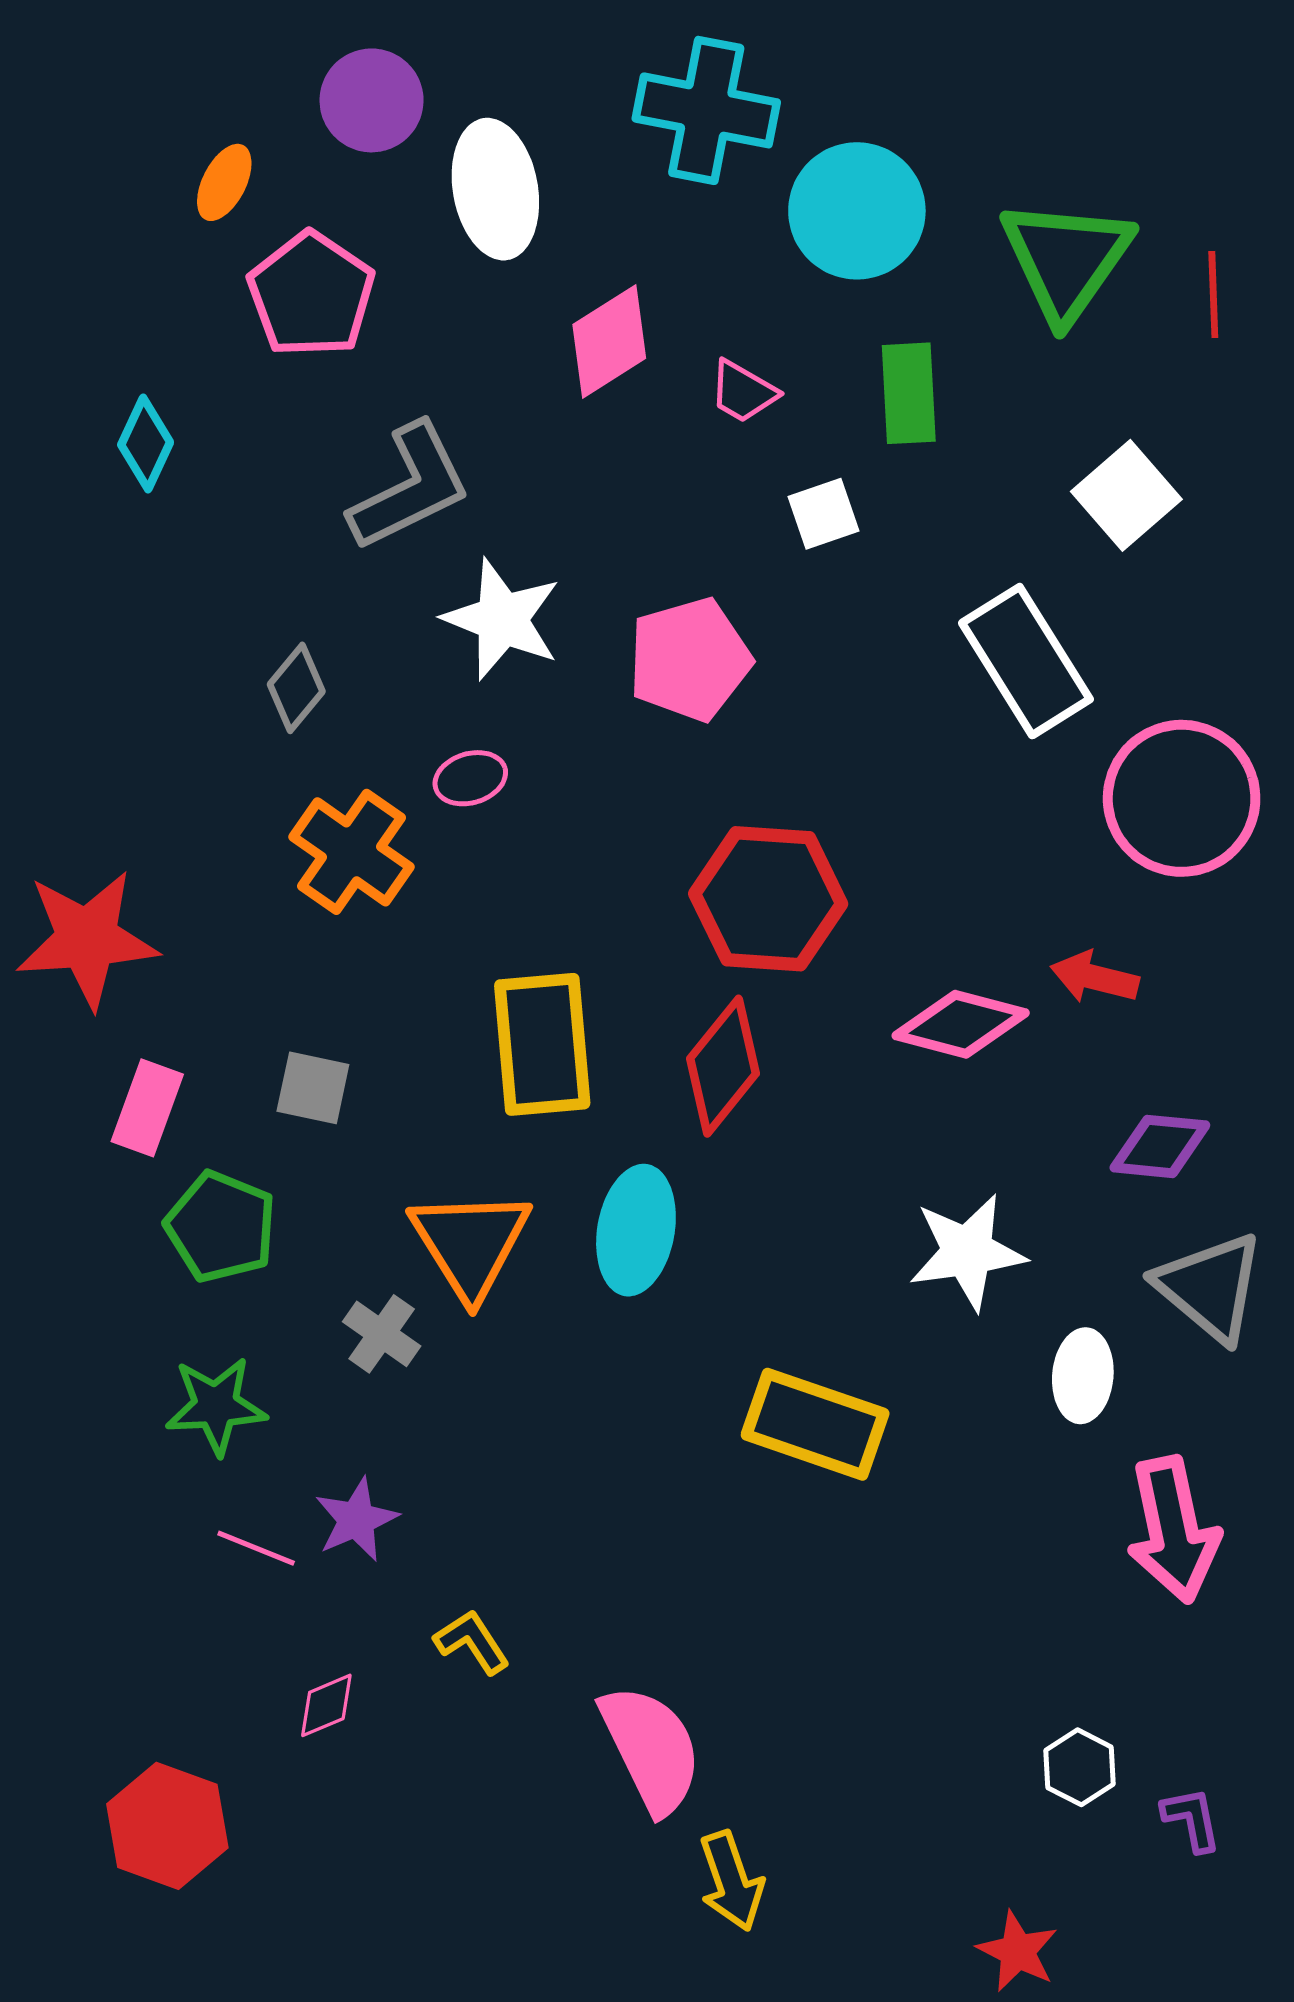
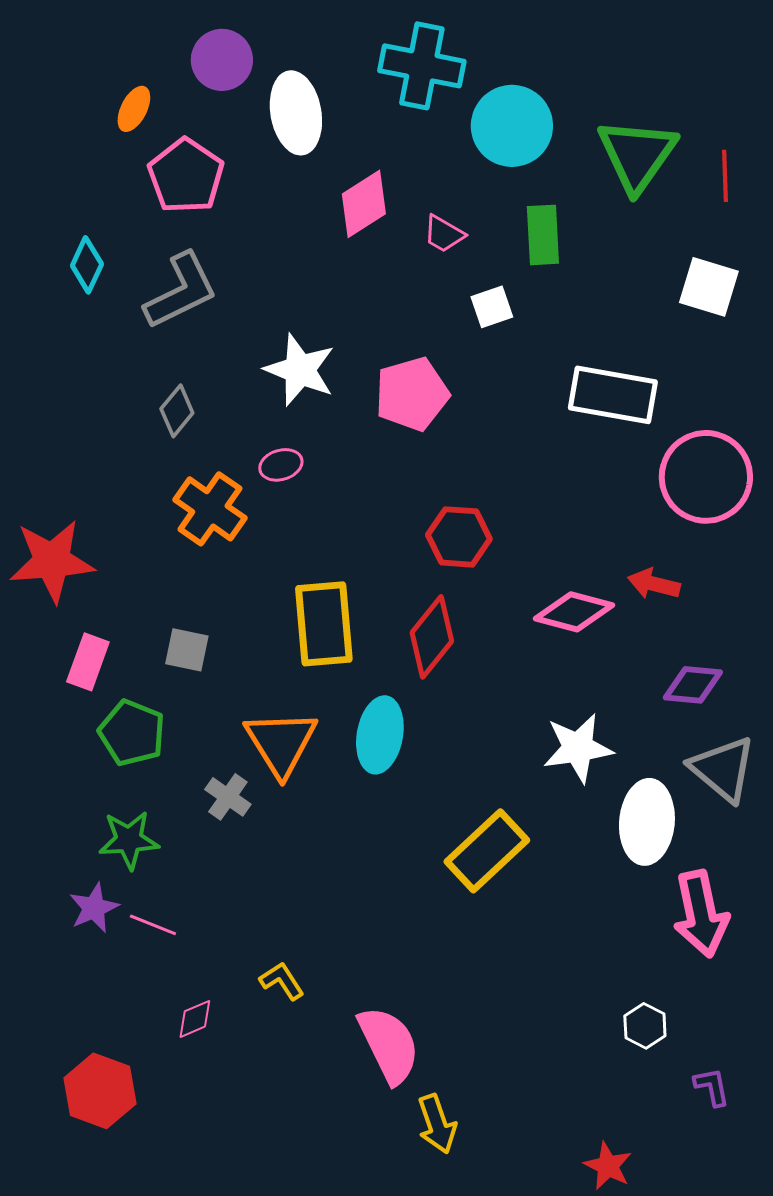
gray L-shape: (410, 487) -> (181, 291), moved
white square: (1126, 495) -> (709, 287), moved, turned -32
white rectangle: (1026, 661) -> (613, 395), turned -48
red hexagon: (768, 899) -> (459, 537), size x0.7
white ellipse: (1083, 1376) -> (647, 822), size x1.5
yellow rectangle: (815, 1424) -> (487, 851), turned -62
purple star: (356, 1520) -> (94, 908), moved
white hexagon: (1079, 1767) -> (645, 1026), moved

